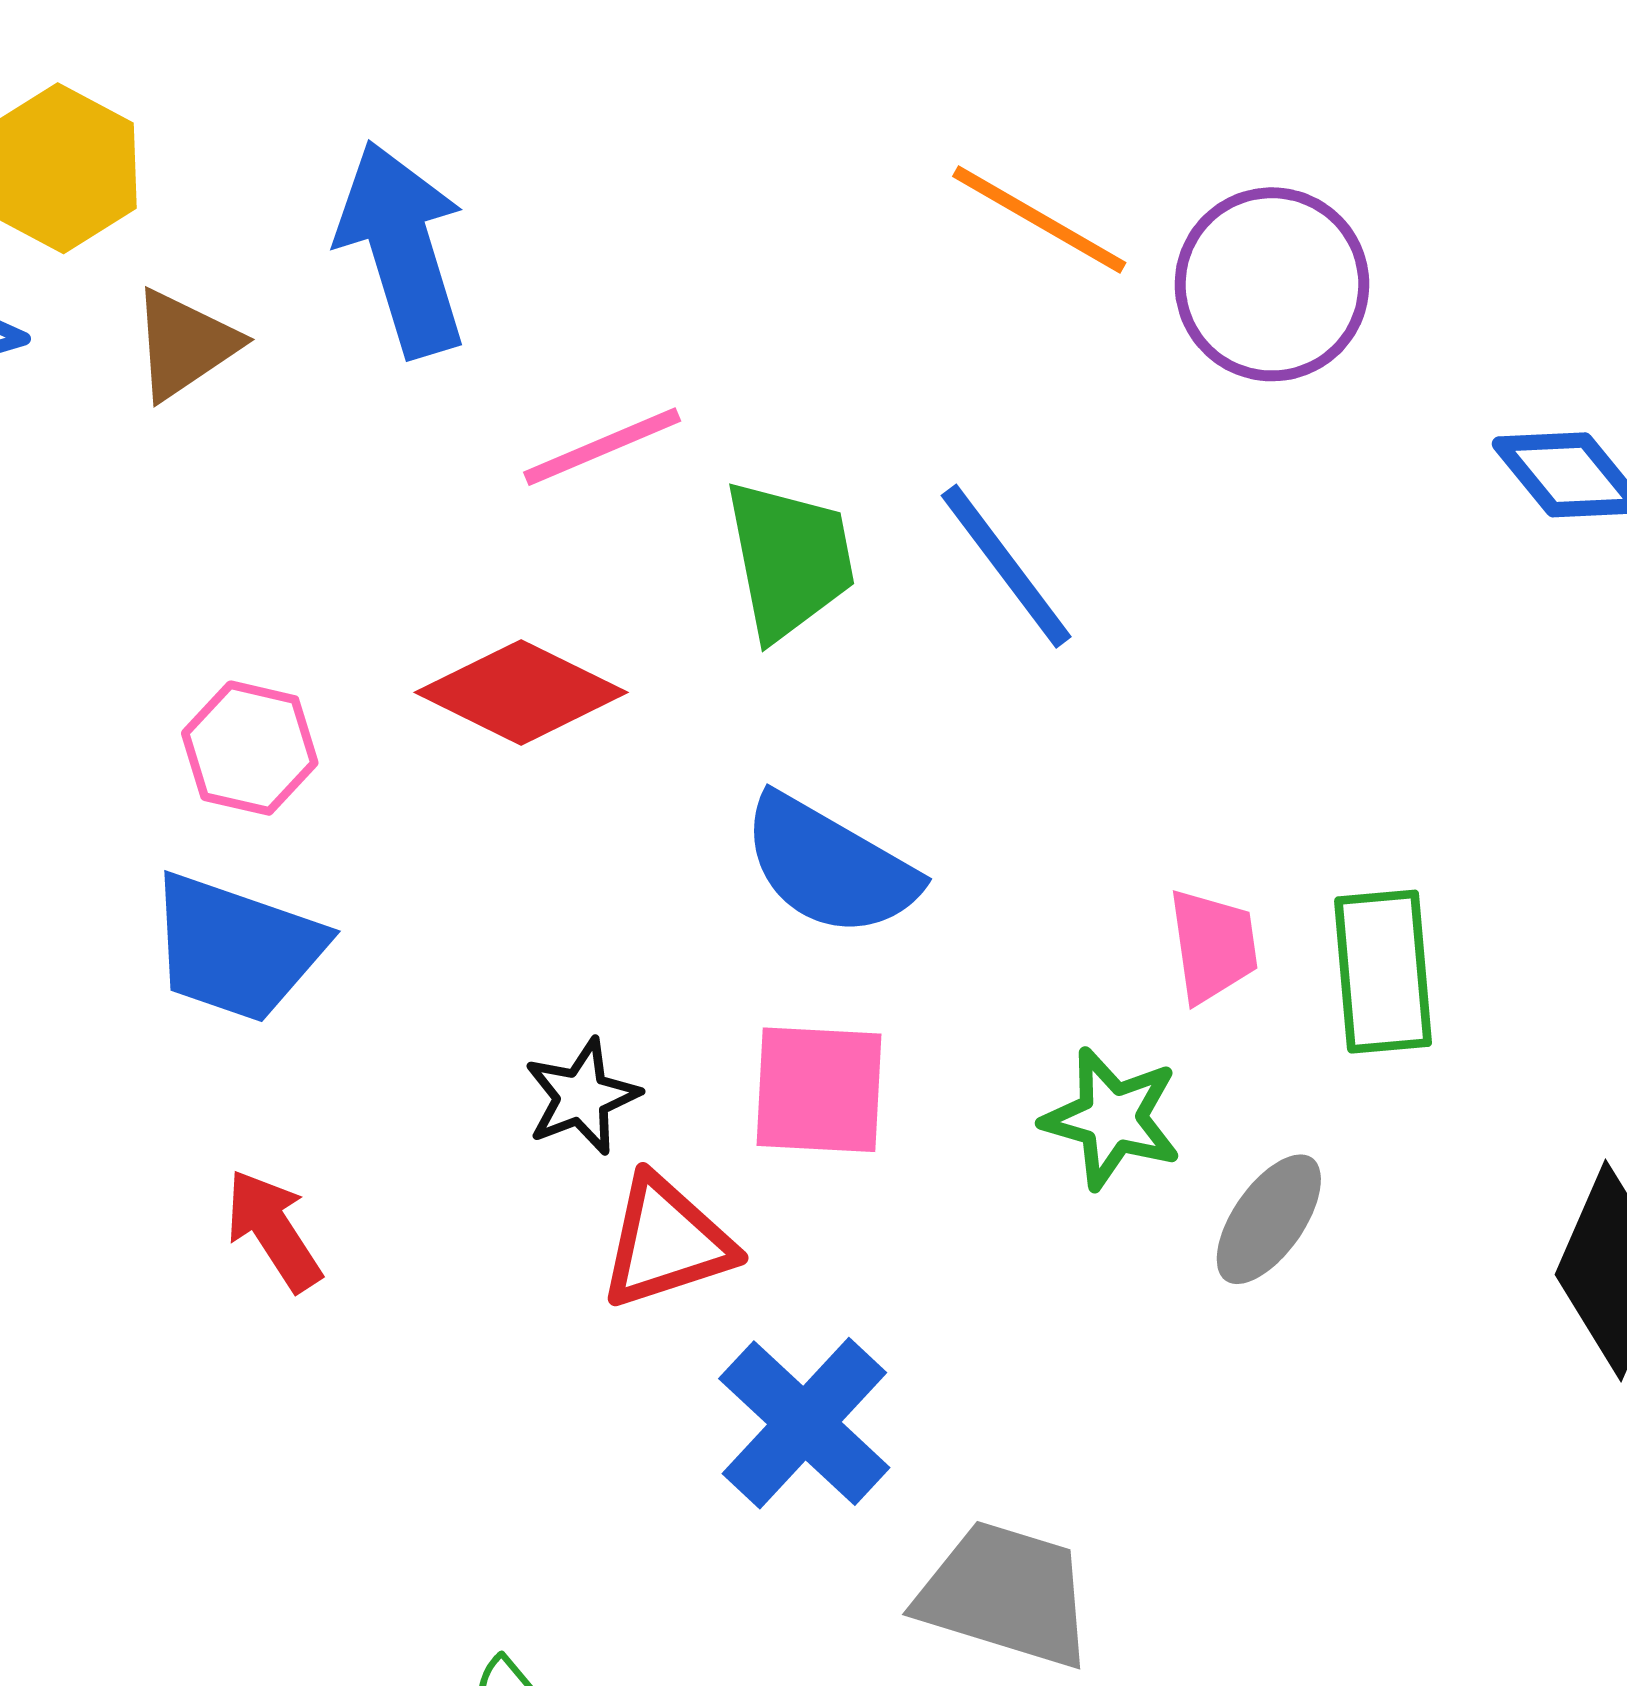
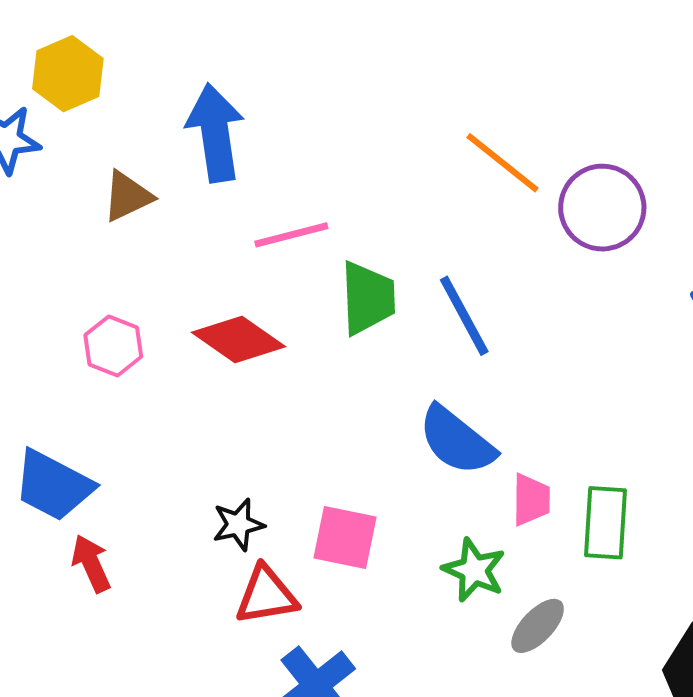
brown triangle: (185, 344) -> (127, 196), moved
blue semicircle: (829, 866) -> (457, 441), moved
blue trapezoid: (236, 948) -> (53, 485), moved

